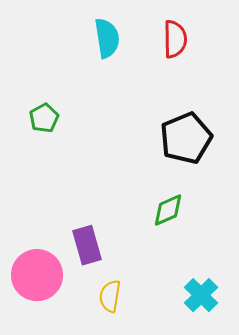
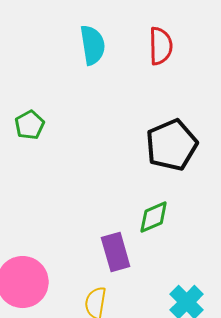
purple rectangle: (87, 245) -> (116, 252), moved

